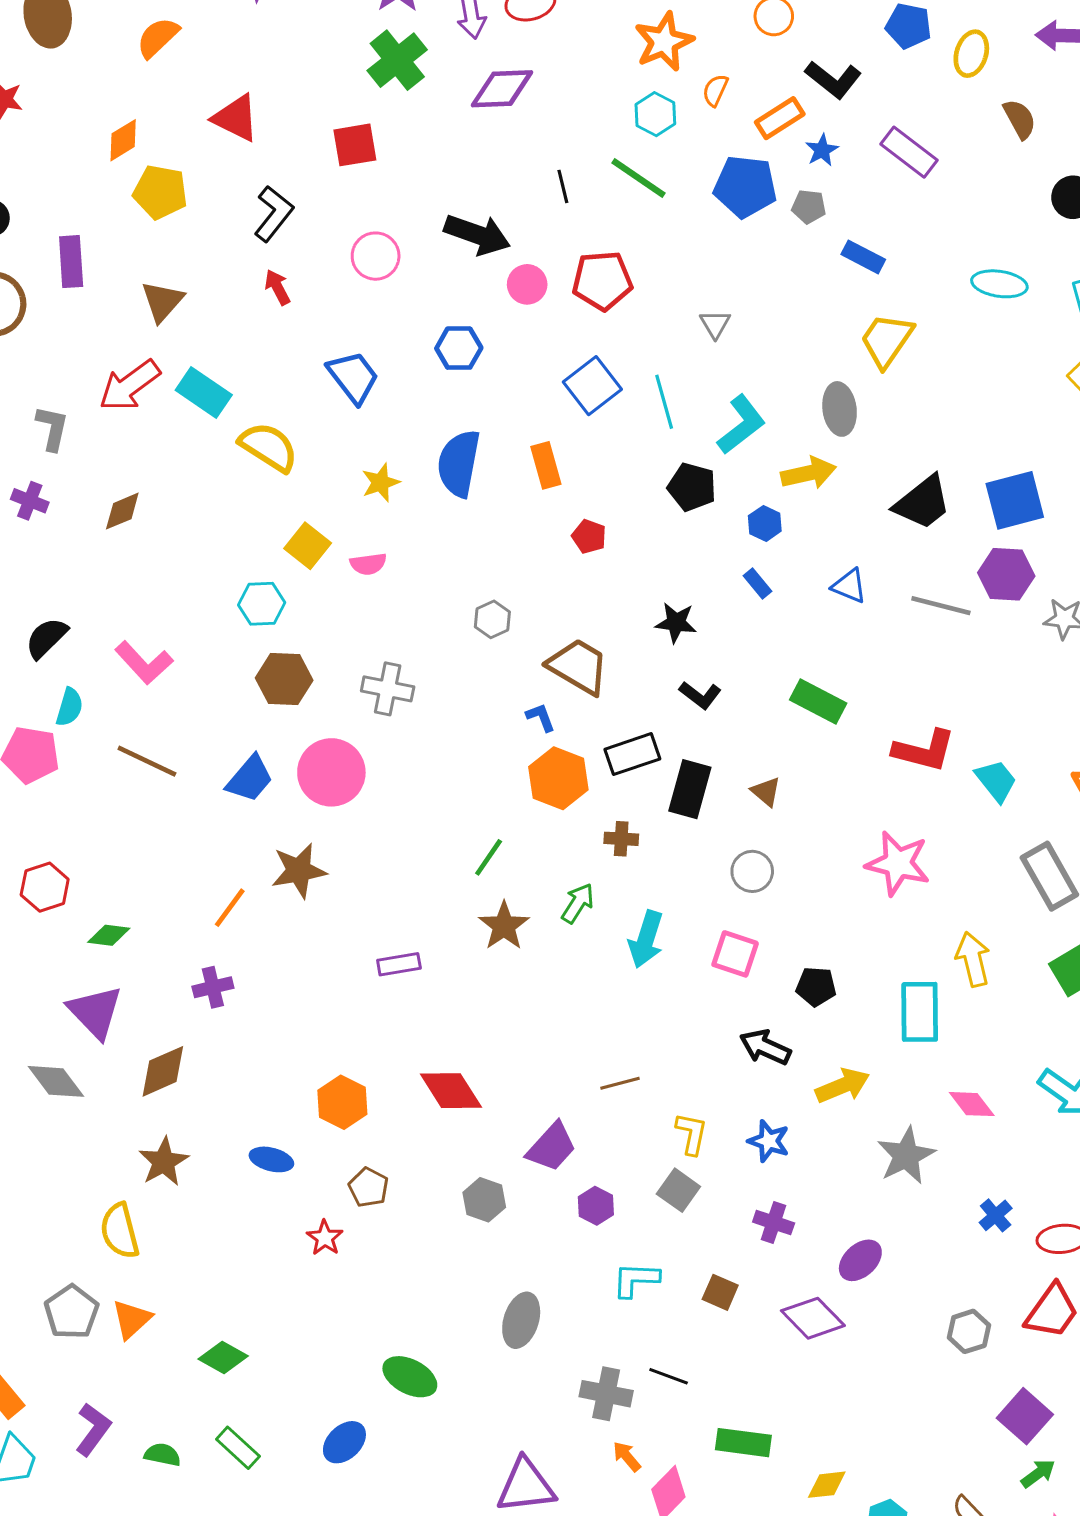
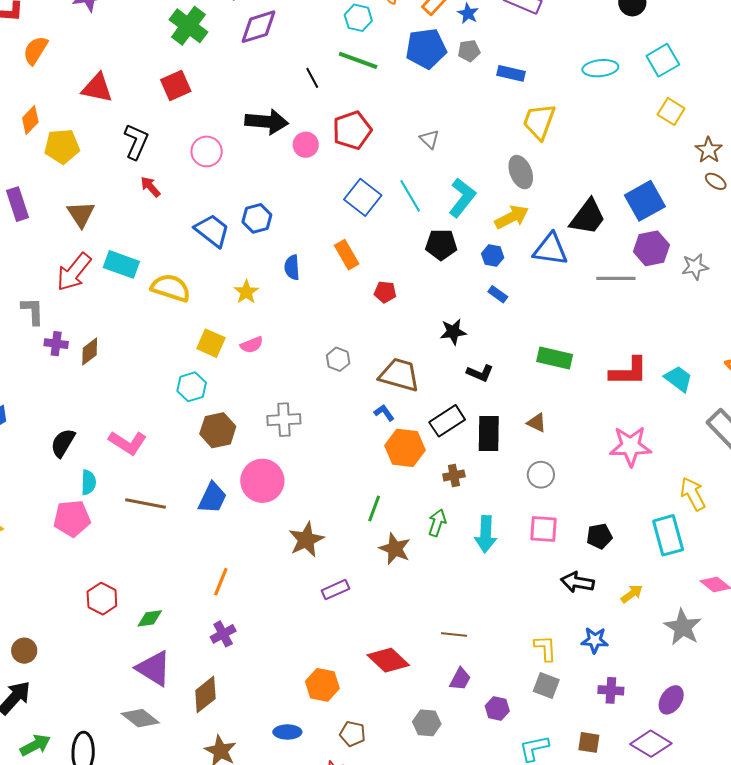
blue hexagon: (459, 348) -> (257, 218), moved
blue semicircle: (459, 463) -> (292, 267), size x0.6
purple cross: (30, 501) -> (56, 344), moved
blue triangle: (849, 586) -> (550, 249), moved, size x1.5
brown star: (299, 871) -> (306, 540), moved
brown line: (620, 1083) -> (454, 634), moved, turned 35
yellow arrow: (843, 1086) -> (632, 594), size x0.7
purple trapezoid: (552, 1147) -> (460, 679), size x0.7

